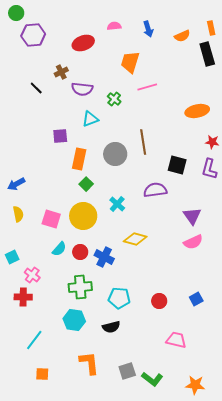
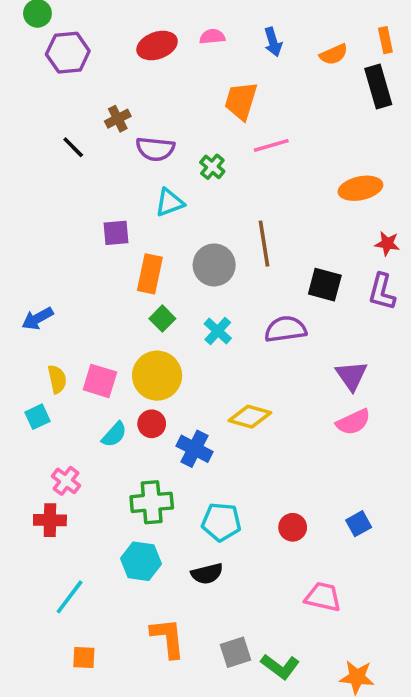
red ellipse: (83, 43) -> (157, 45), moved
cyan cross: (117, 204) -> (218, 331), moved
yellow semicircle: (18, 214) -> (57, 379), moved
red circle: (80, 252) -> (152, 424), moved
cyan square: (12, 257) -> (37, 417), moved

